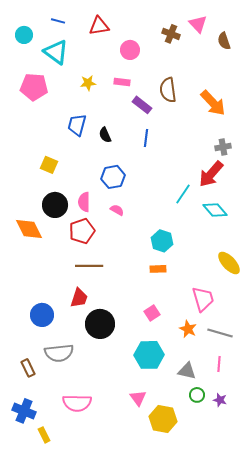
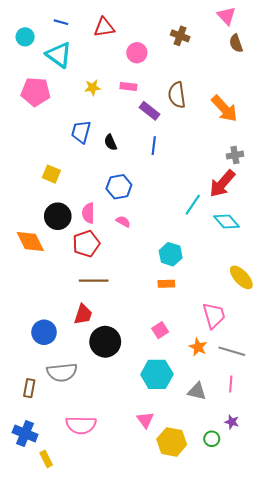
pink triangle: (198, 24) -> (227, 16), moved
brown rectangle: (28, 368) -> (29, 388), turned 36
green circle: (197, 395) -> (212, 439), moved

